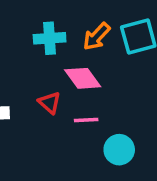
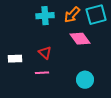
pink diamond: (83, 78) -> (80, 39), moved
pink line: (86, 120) -> (42, 73), moved

